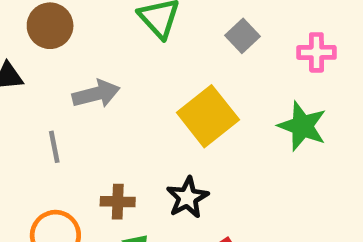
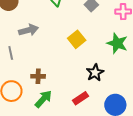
yellow square: (208, 116) -> (77, 39), size x0.7
black star: (187, 198) -> (95, 73), moved

